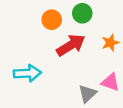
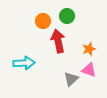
orange star: (110, 43) -> (89, 49), moved
red arrow: (71, 45) -> (58, 41), turned -70

